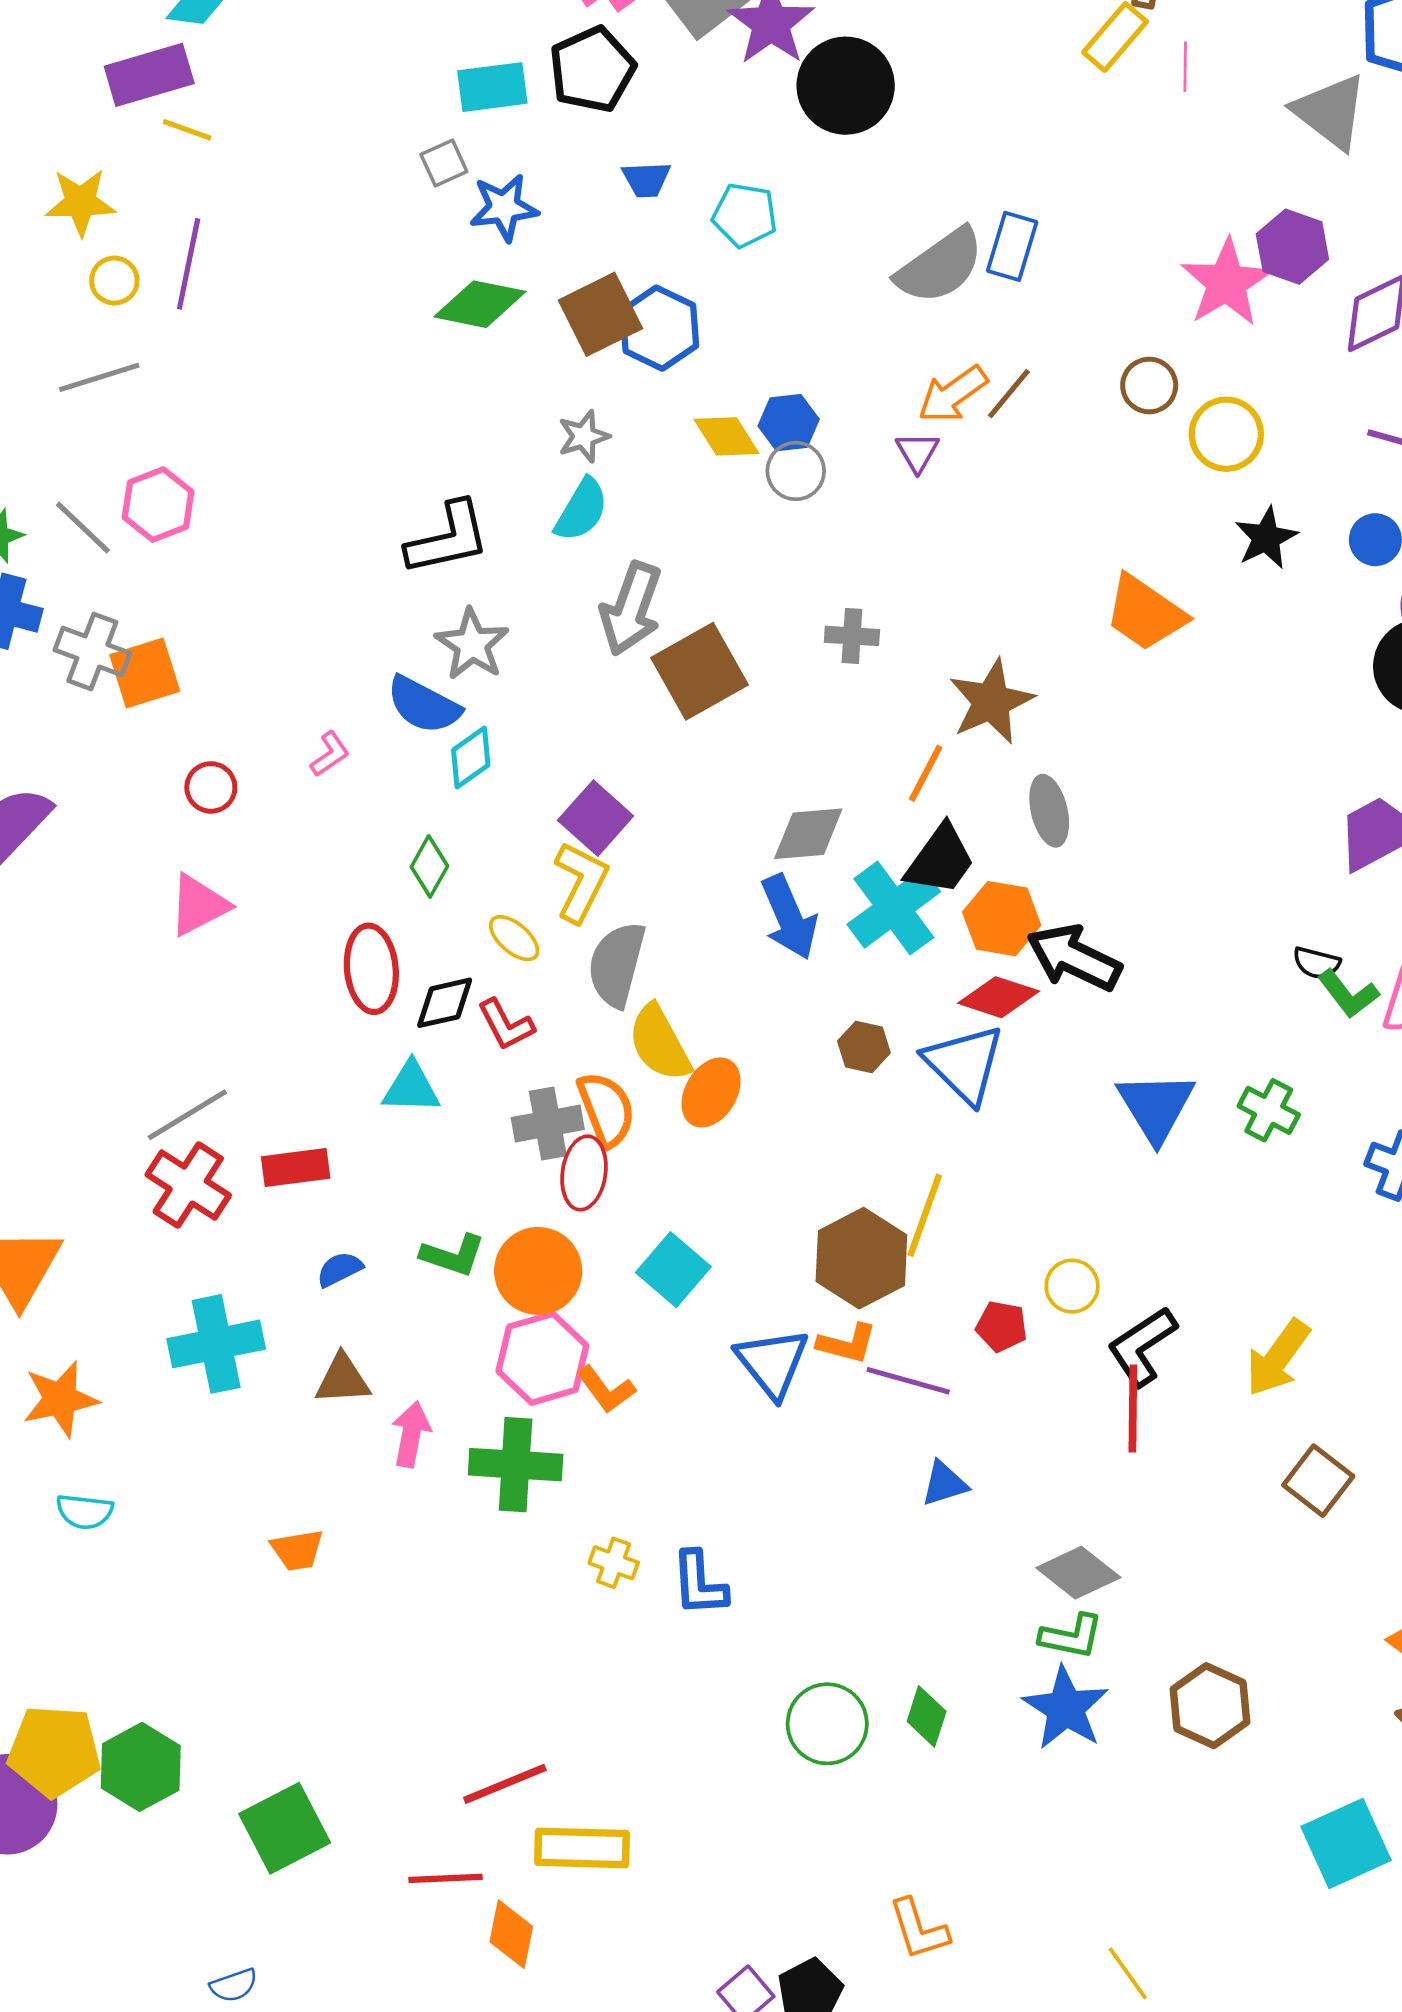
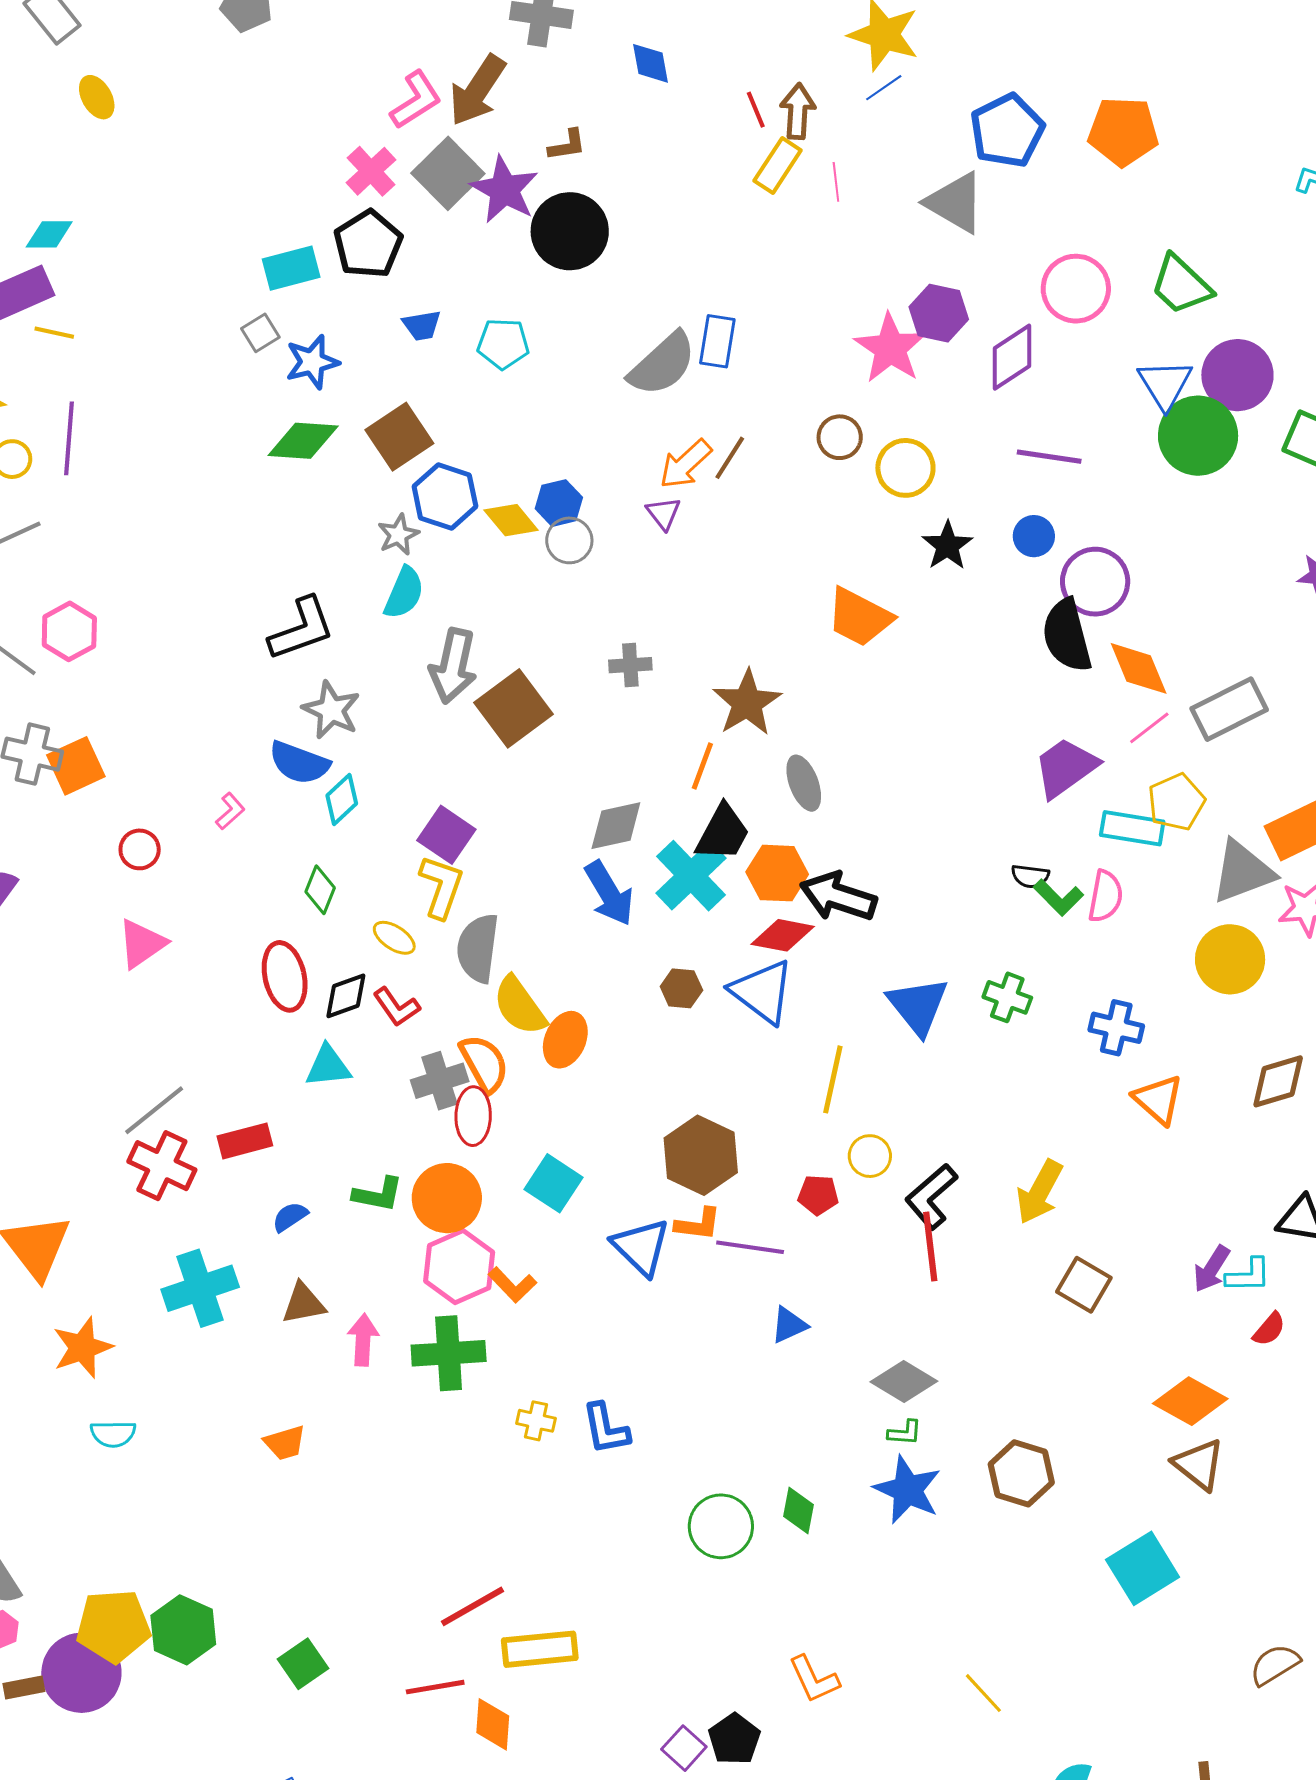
blue hexagon: (659, 328) -> (445, 496), moved
yellow line: (925, 1215) -> (833, 1079), moved
green L-shape: (1071, 1636) -> (905, 1433), size x0.7
green square: (285, 1828) -> (303, 1664), size x0.7

